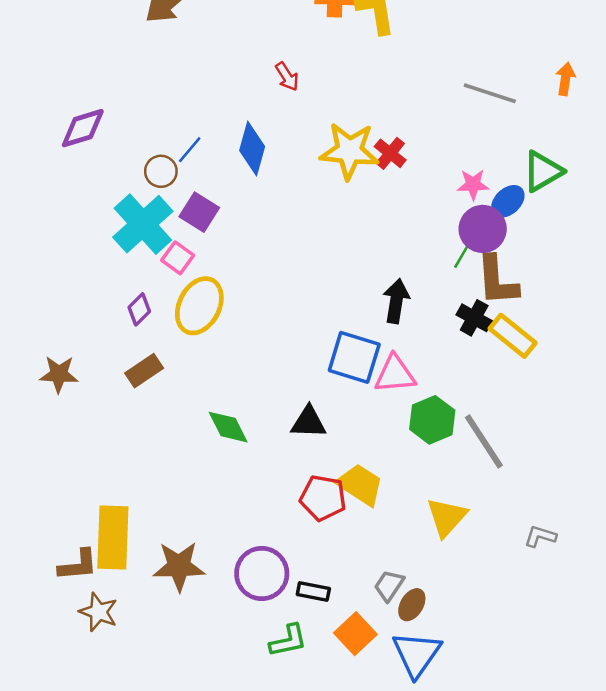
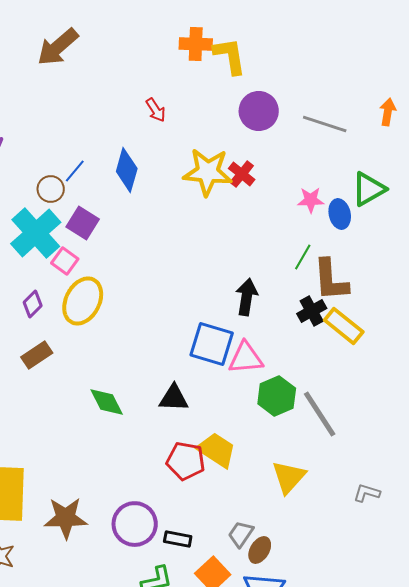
blue ellipse: (508, 201) -> (340, 214), turned -60
purple circle: (483, 229) -> (259, 111), moved
black cross: (474, 318) -> (312, 311), turned 32

